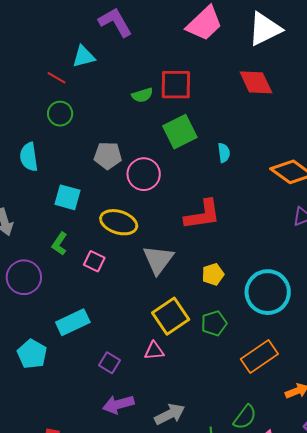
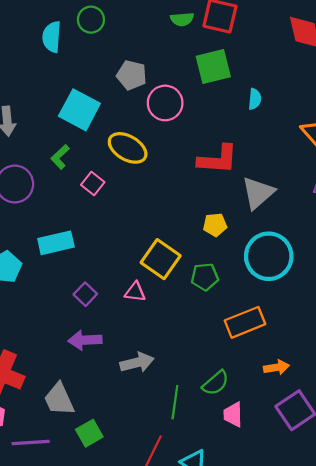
cyan semicircle: (29, 157) -> (52, 37), moved
cyan square: (68, 197) -> (79, 110), size x1.4
gray triangle: (158, 260) -> (258, 193), moved
yellow square: (171, 316) -> (161, 259), turned -33

